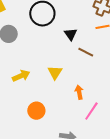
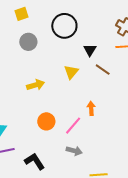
yellow triangle: (55, 72) -> (71, 72), moved
pink line: (91, 111) -> (73, 126), moved

